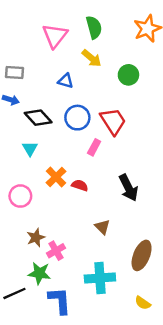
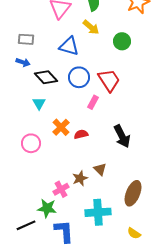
blue triangle: (65, 81) -> (69, 46), size x1.5
red semicircle: (80, 185) -> (81, 134), turned -32
brown star: (36, 238) -> (80, 178), moved

